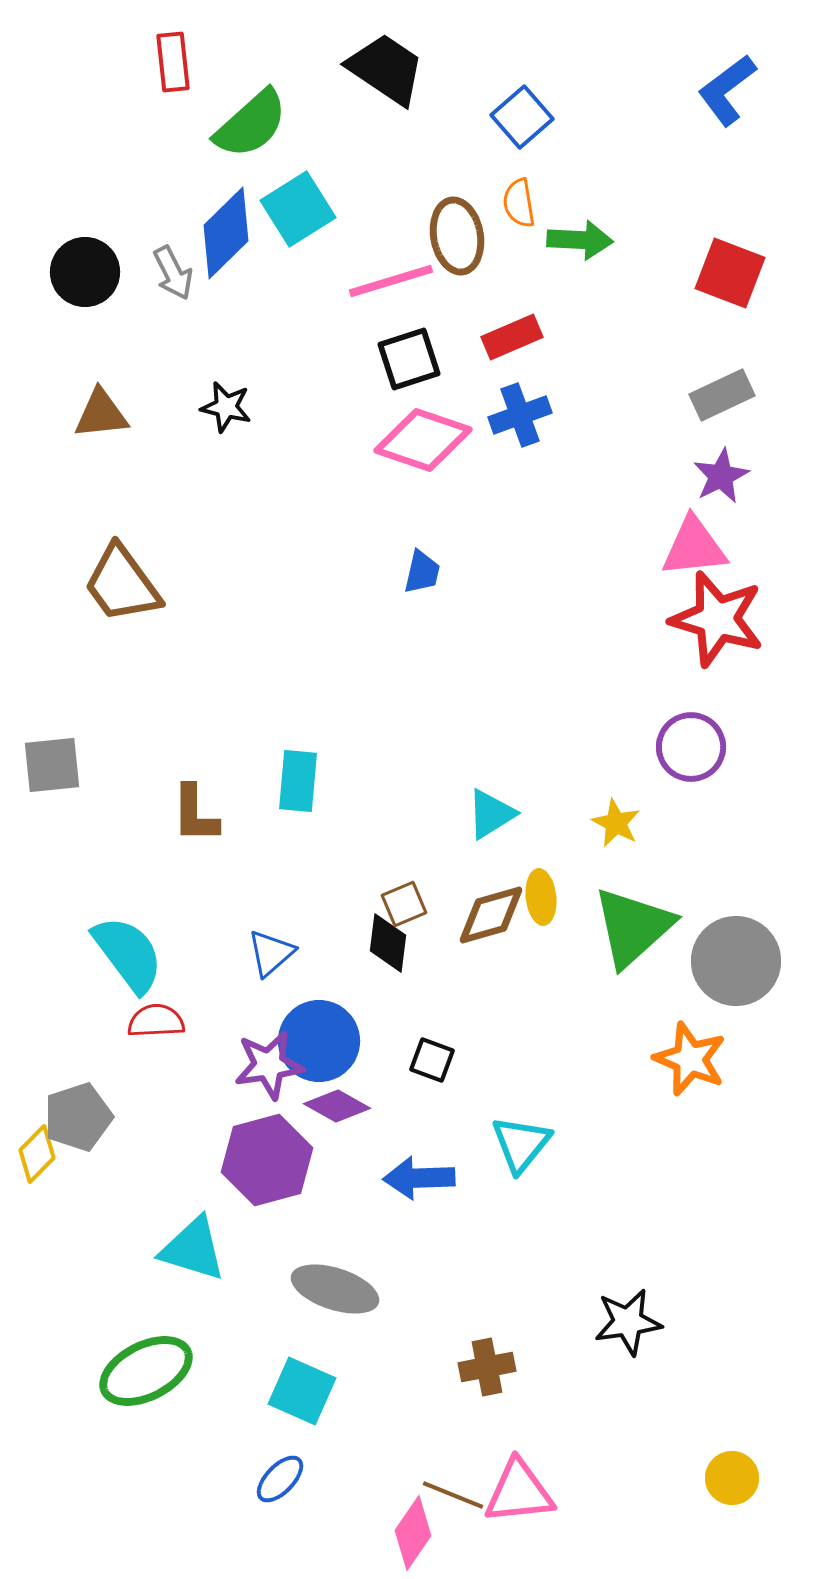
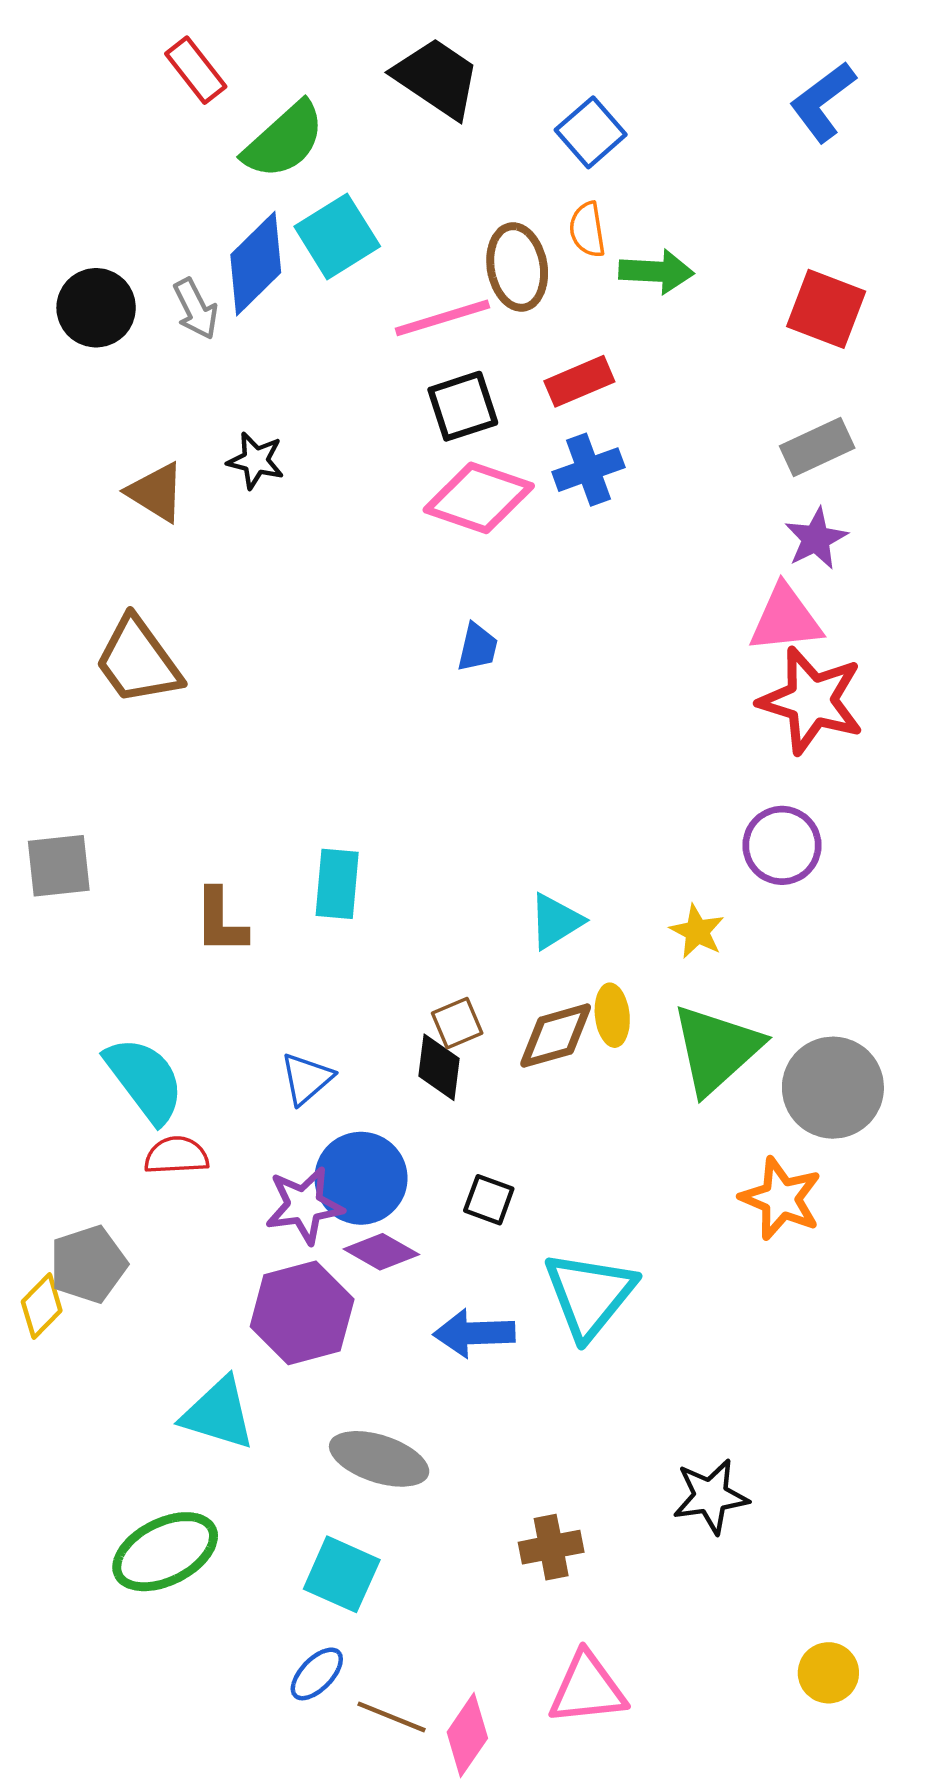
red rectangle: (173, 62) -> (196, 70), turned -32
brown triangle: (101, 414) -> (156, 492), moved, turned 38
cyan triangle: (521, 1144) -> (590, 1295), size x1.4
brown line: (453, 1495) -> (391, 1717), moved

